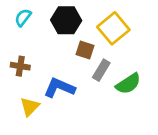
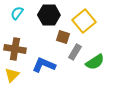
brown cross: (20, 66) -> (15, 49), size x1.5
yellow triangle: (30, 107) -> (12, 75), moved

